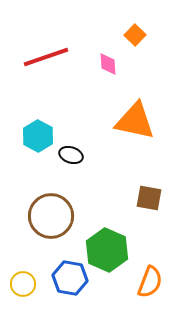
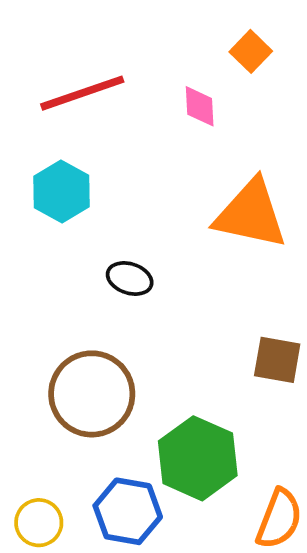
cyan hexagon: (38, 136) -> (61, 191), moved

